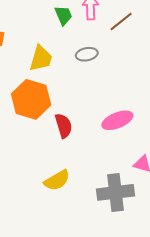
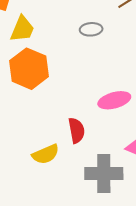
yellow trapezoid: (41, 58) -> (22, 29), moved
red semicircle: (64, 126) -> (76, 130), moved

